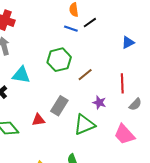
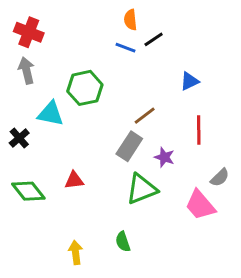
blue triangle: (128, 42) -> (189, 81), moved
green hexagon: (59, 60) -> (85, 88), moved
gray semicircle: (135, 104) -> (220, 177), moved
gray rectangle: (59, 106) -> (129, 146), moved

